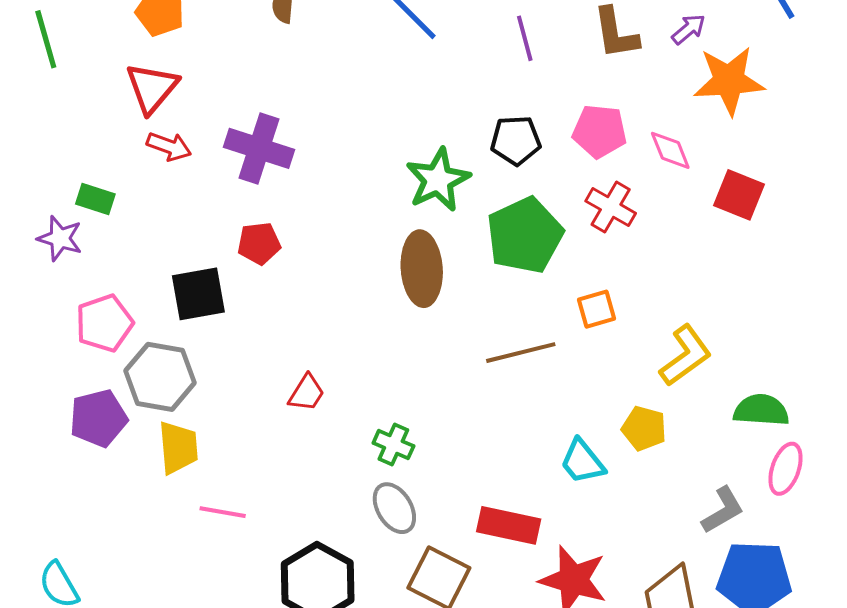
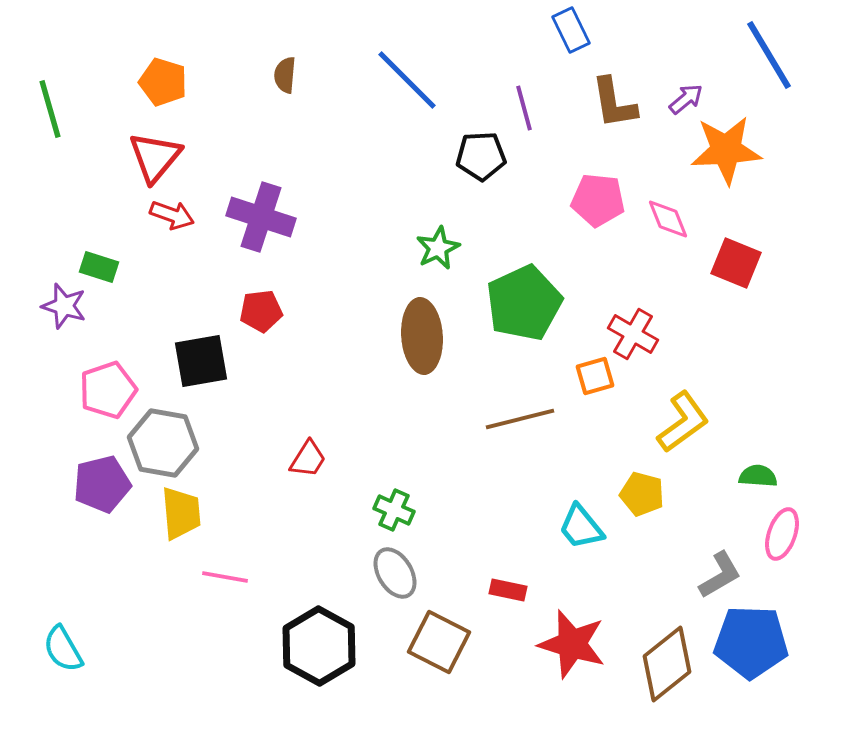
black pentagon: (516, 140) -> (481, 156), moved
green star: (438, 180) -> (438, 248), size x0.7
red cross: (611, 207) -> (633, 334), moved
green semicircle: (761, 410) -> (758, 476), size x0.7
red rectangle: (509, 525) -> (508, 590), size x0.6

